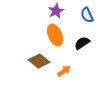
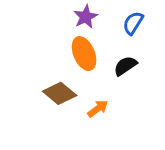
blue semicircle: (87, 15) -> (133, 23), turned 56

